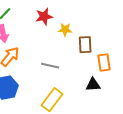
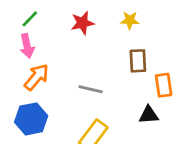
yellow star: (65, 30) -> (130, 20), moved

